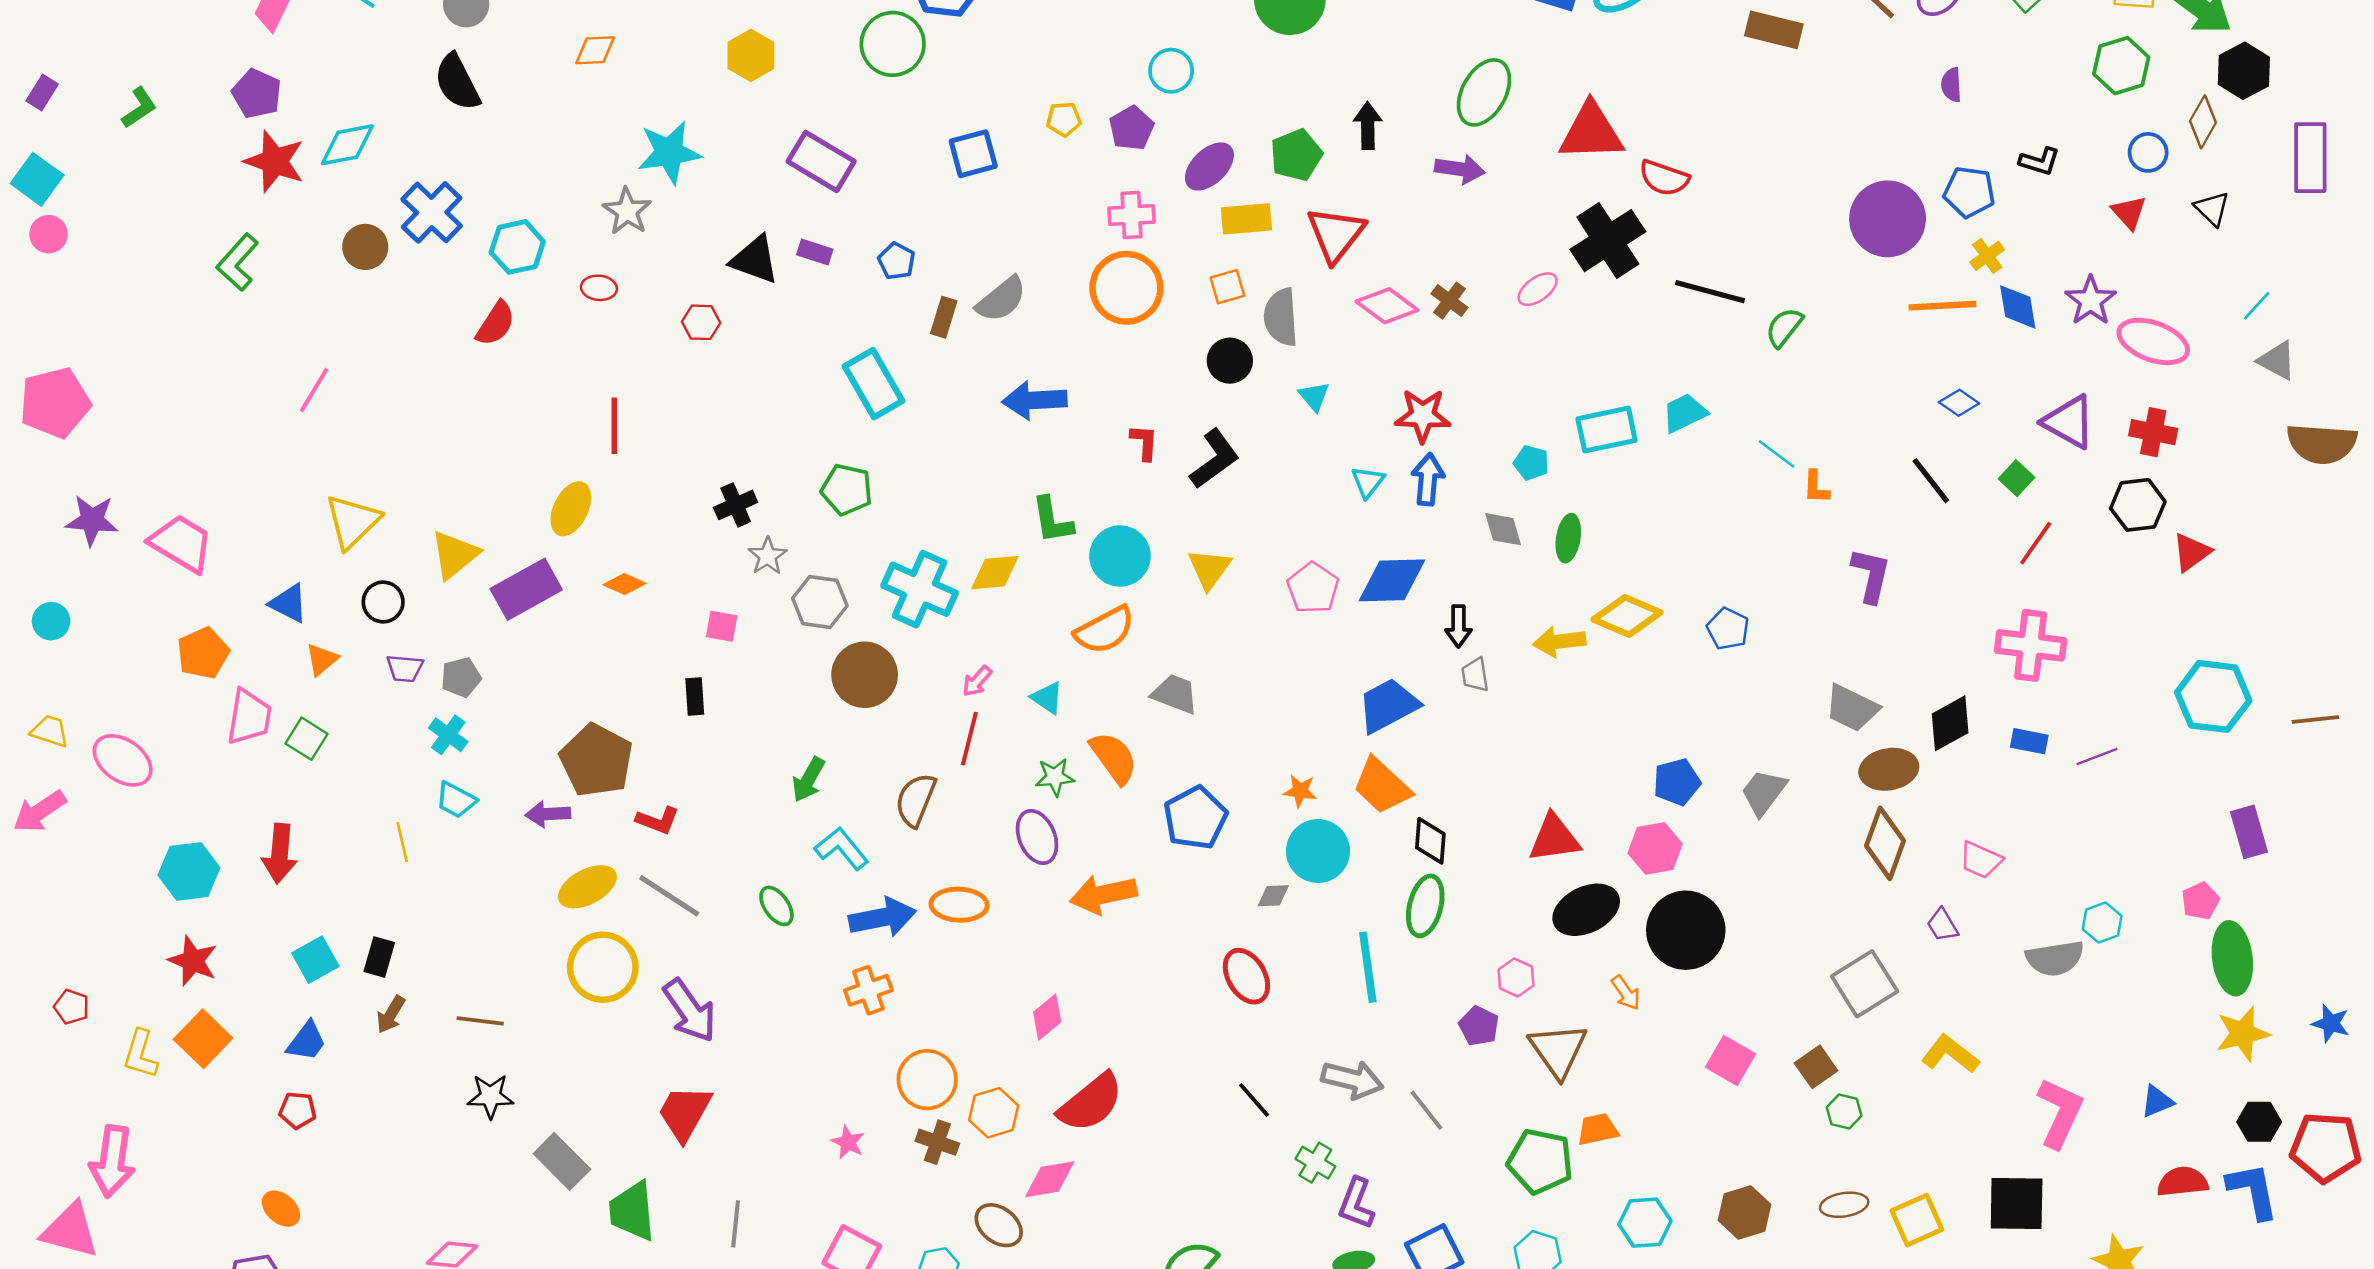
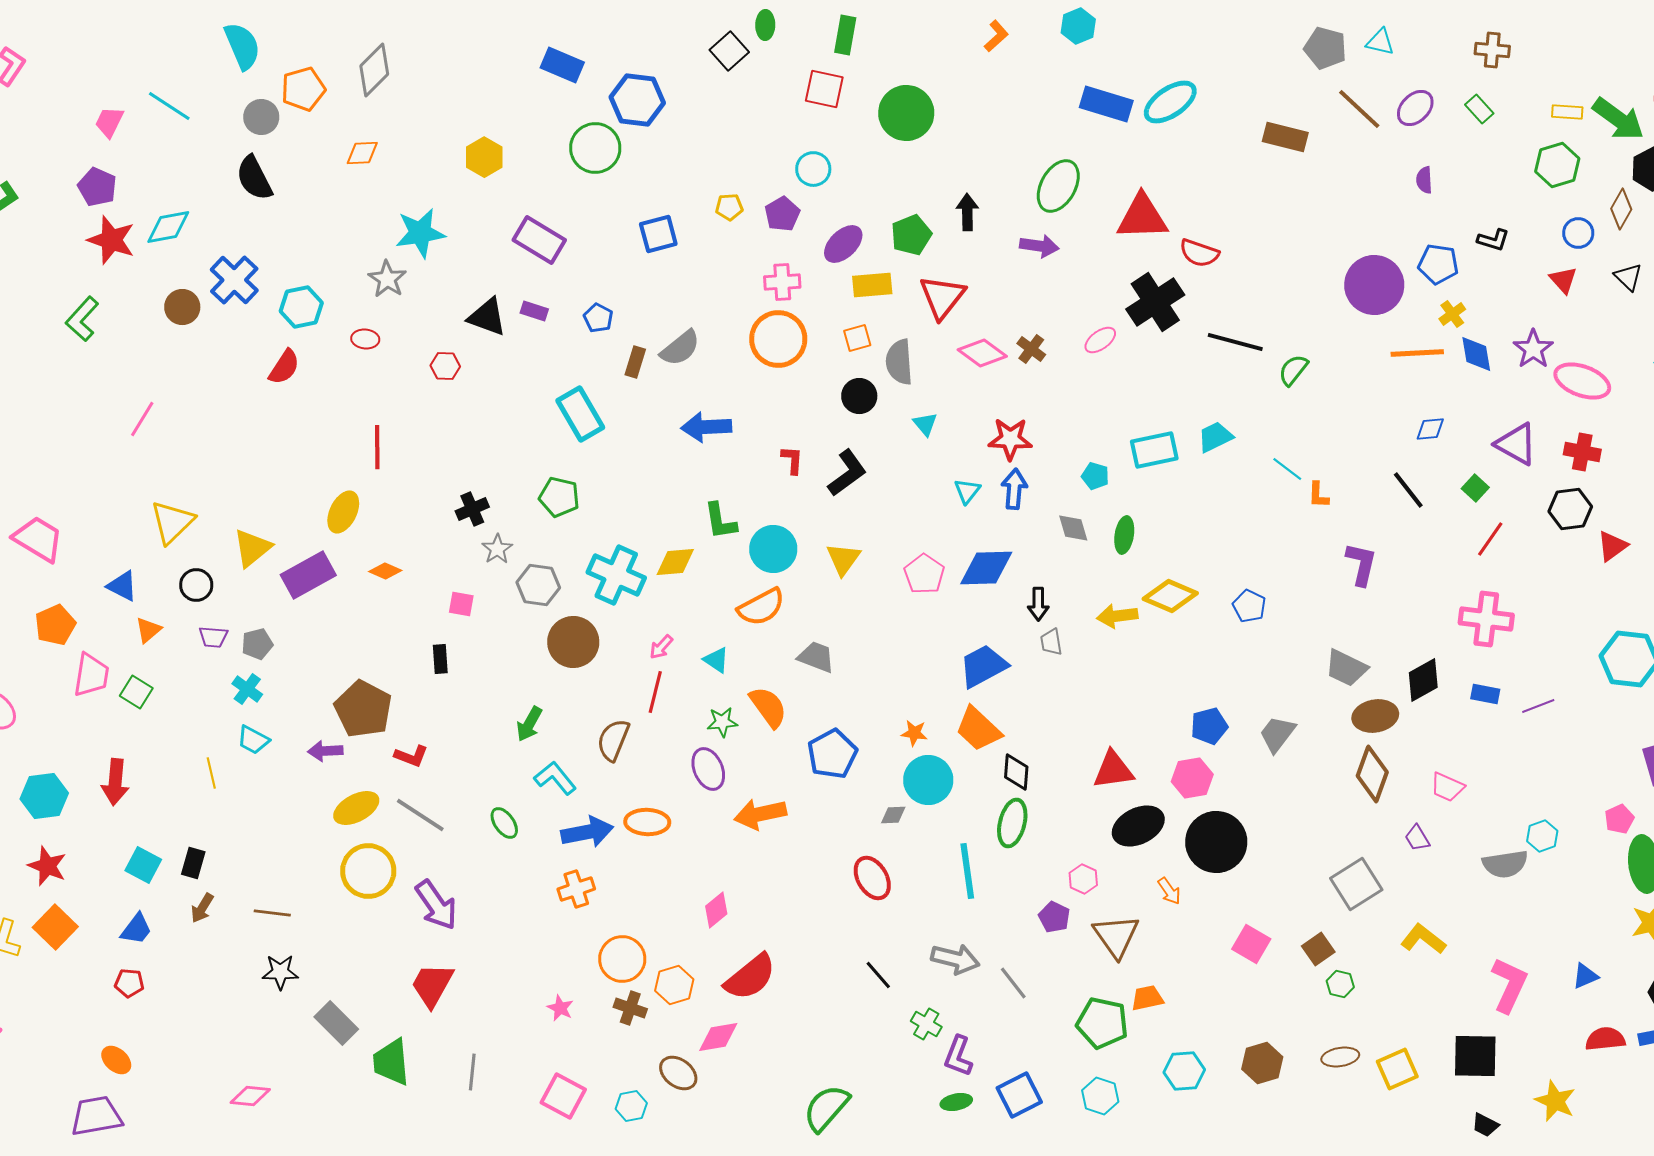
blue diamond: (1959, 403) -> (1430, 429), turned -40
cyan square: (315, 960) -> (143, 865), turned -33

